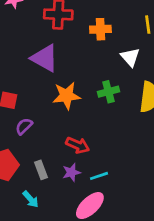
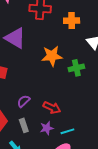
purple triangle: (45, 58) -> (15, 38), moved
orange star: (67, 96) -> (52, 56), moved
purple semicircle: (24, 126) -> (24, 101), moved

